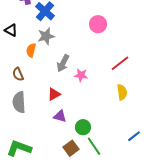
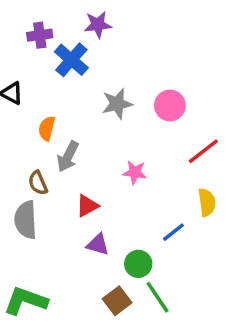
pink circle: (98, 24) -> (170, 106), moved
gray star: (46, 36) -> (117, 104), moved
gray arrow: (63, 63) -> (68, 157), moved
brown semicircle: (18, 74) -> (38, 183), moved
blue line: (134, 136) -> (173, 232), moved

